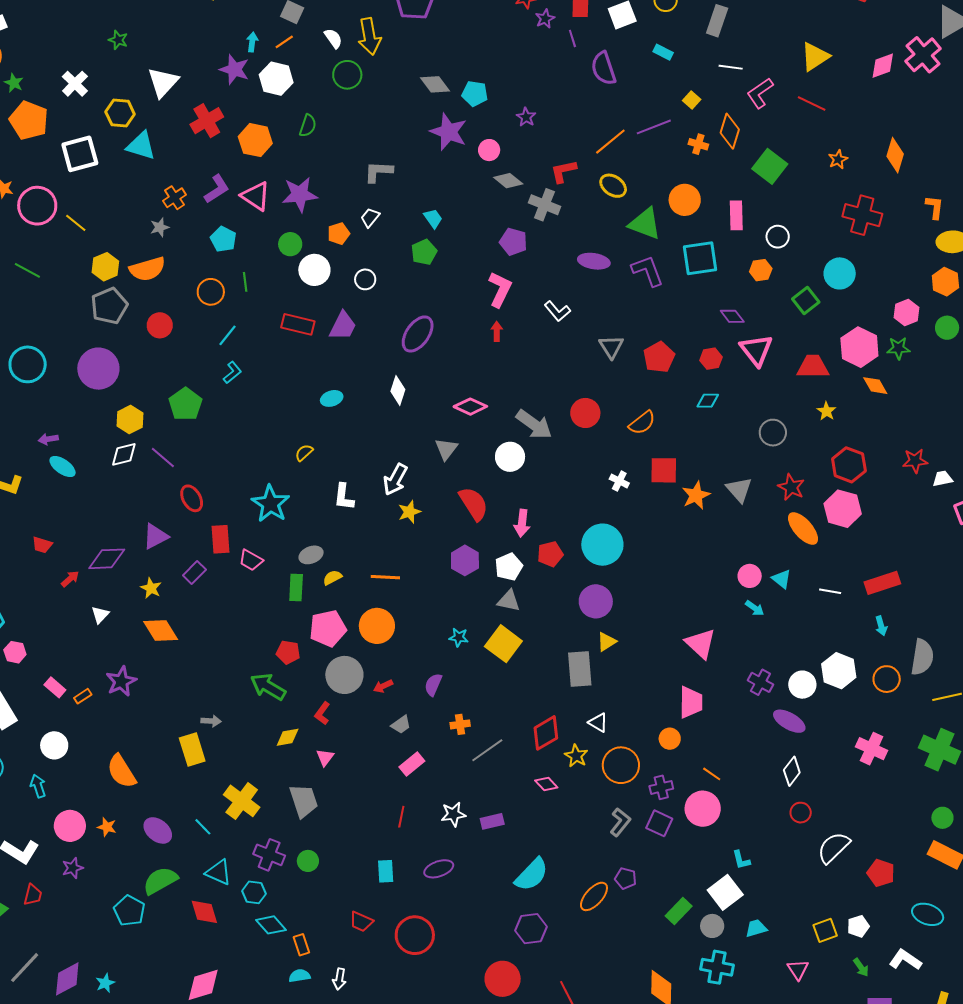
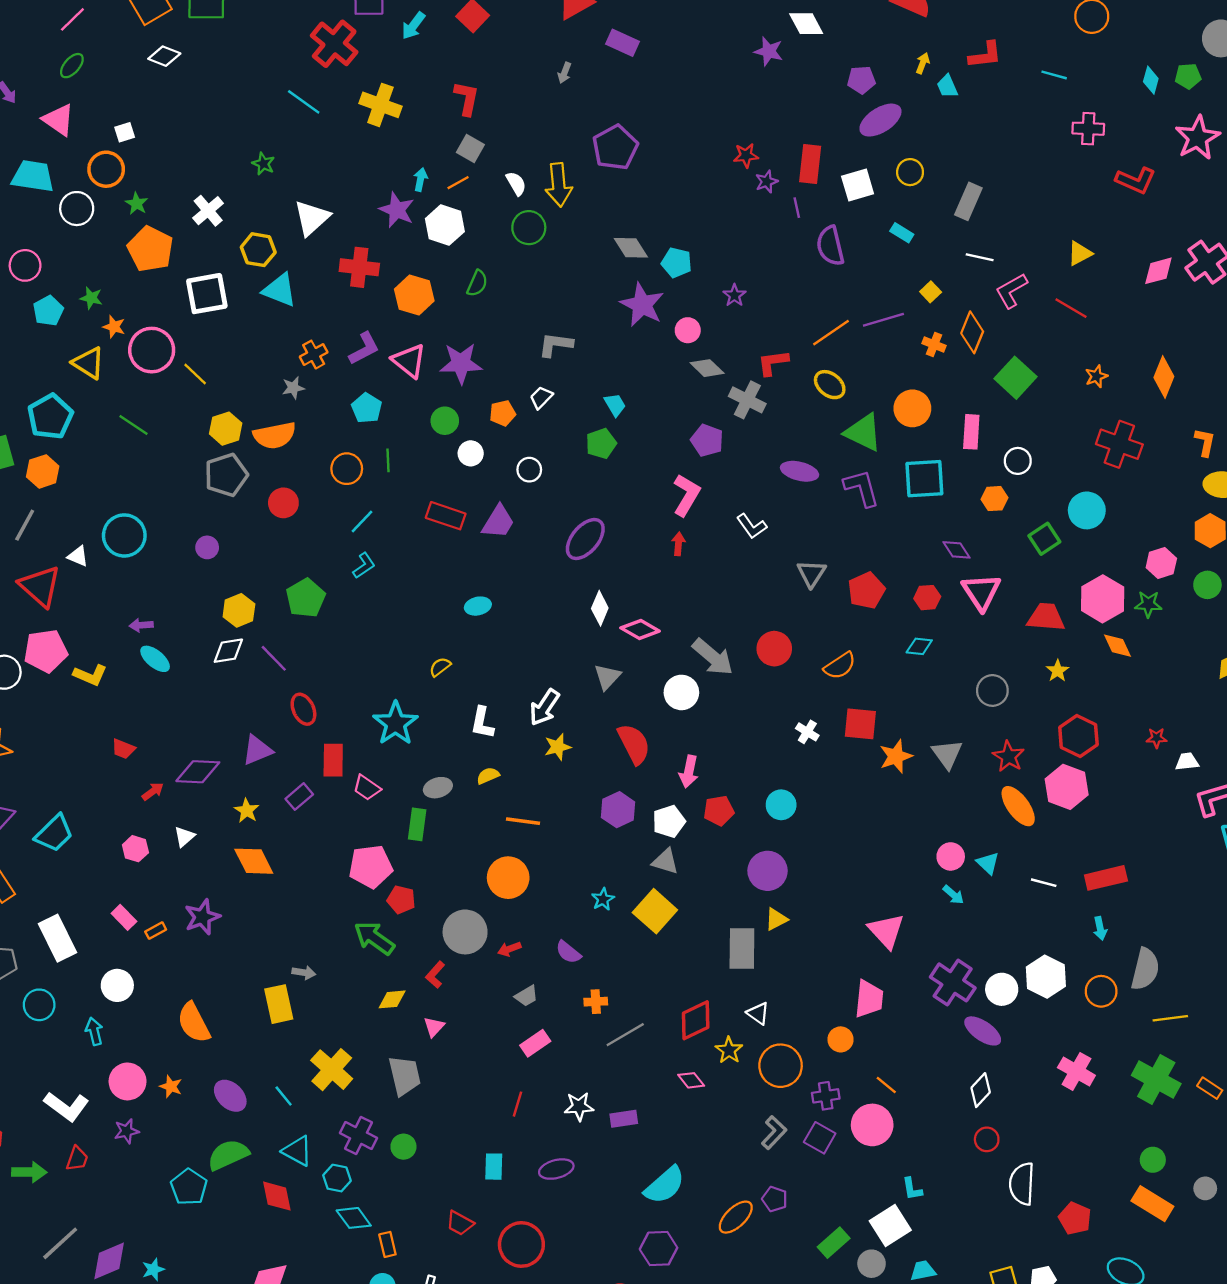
yellow triangle: (815, 57) -> (1080, 253), size x0.7
red cross: (207, 121) -> (359, 267), turned 32
white circle: (314, 270) -> (471, 453), size x0.7
purple circle: (98, 369) -> (207, 547), size x0.5
white diamond: (398, 390) -> (600, 608), moved
red star: (915, 461) -> (1157, 738), size x0.7
cyan circle: (602, 545) -> (781, 805), size x0.6
yellow semicircle: (332, 578) -> (488, 776), moved
pink pentagon: (328, 628) -> (371, 866), moved
cyan star: (459, 637) -> (603, 899), turned 30
pink hexagon: (15, 652) -> (135, 849), moved
purple cross: (760, 682) -> (953, 982), size x1.5
purple semicircle: (433, 685) -> (568, 952), turned -80
white semicircle: (834, 848) -> (1022, 1184), turned -48

